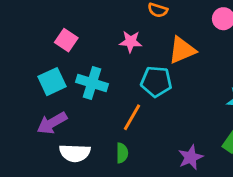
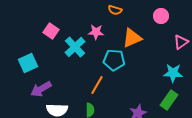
cyan square: (52, 82) -> (28, 63), moved
cyan cross: (92, 83) -> (75, 47), moved, turned 30

